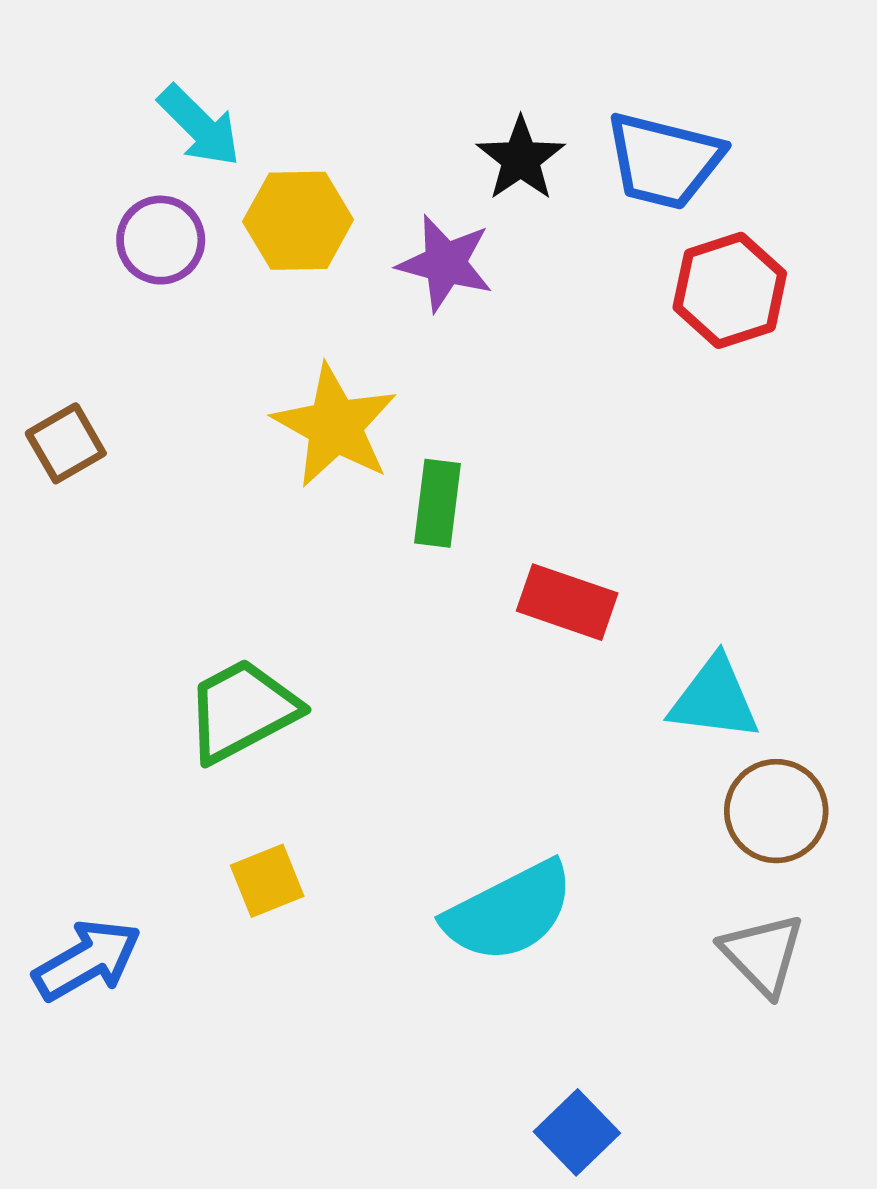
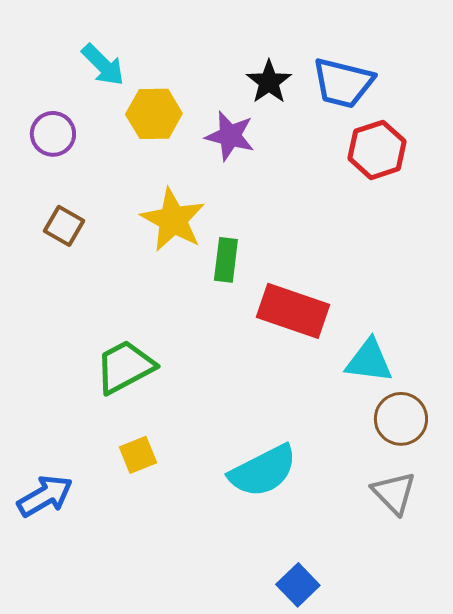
purple circle: (161, 240) -> (53, 134), moved
brown square: (66, 443) -> (64, 226), moved, turned -30
red rectangle: (567, 602) -> (293, 311), size x1.4

